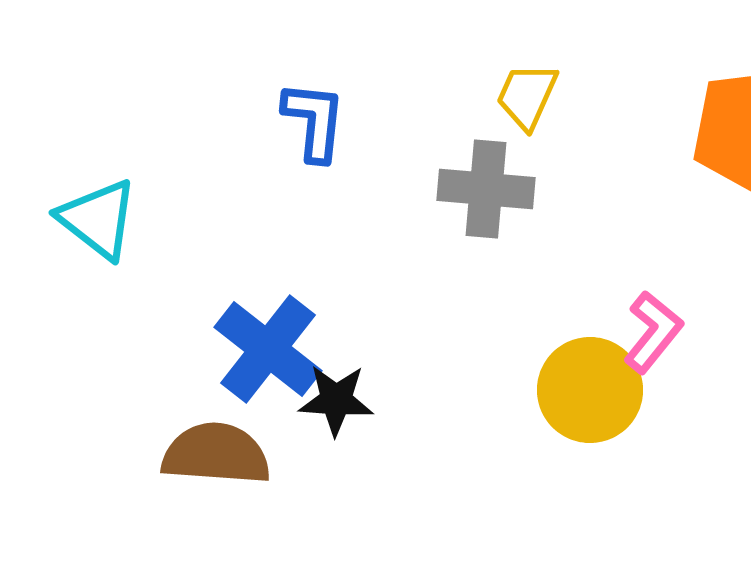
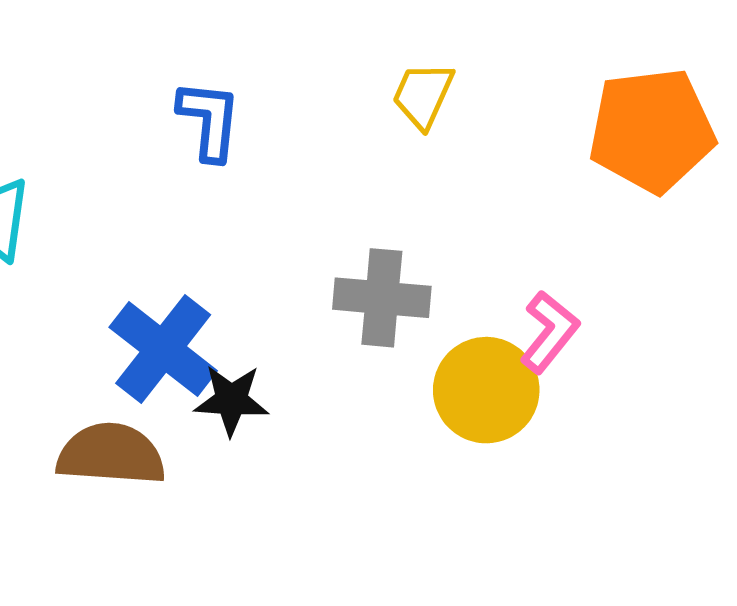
gray cross: (486, 189) -> (382, 298), moved

